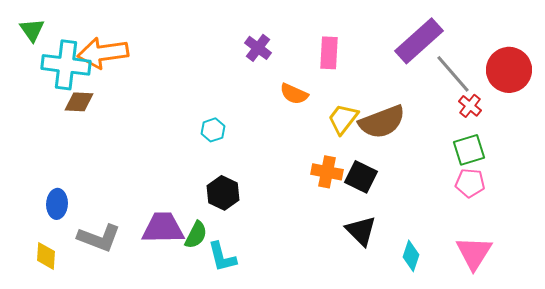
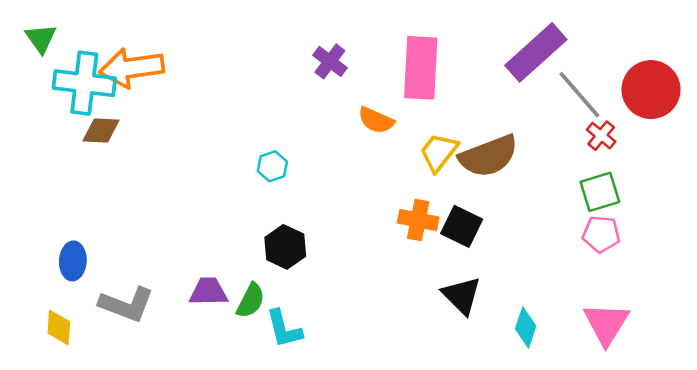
pink rectangle: (329, 53) -> (421, 68), size x1.5
purple trapezoid: (163, 228) -> (208, 292), size x0.7

